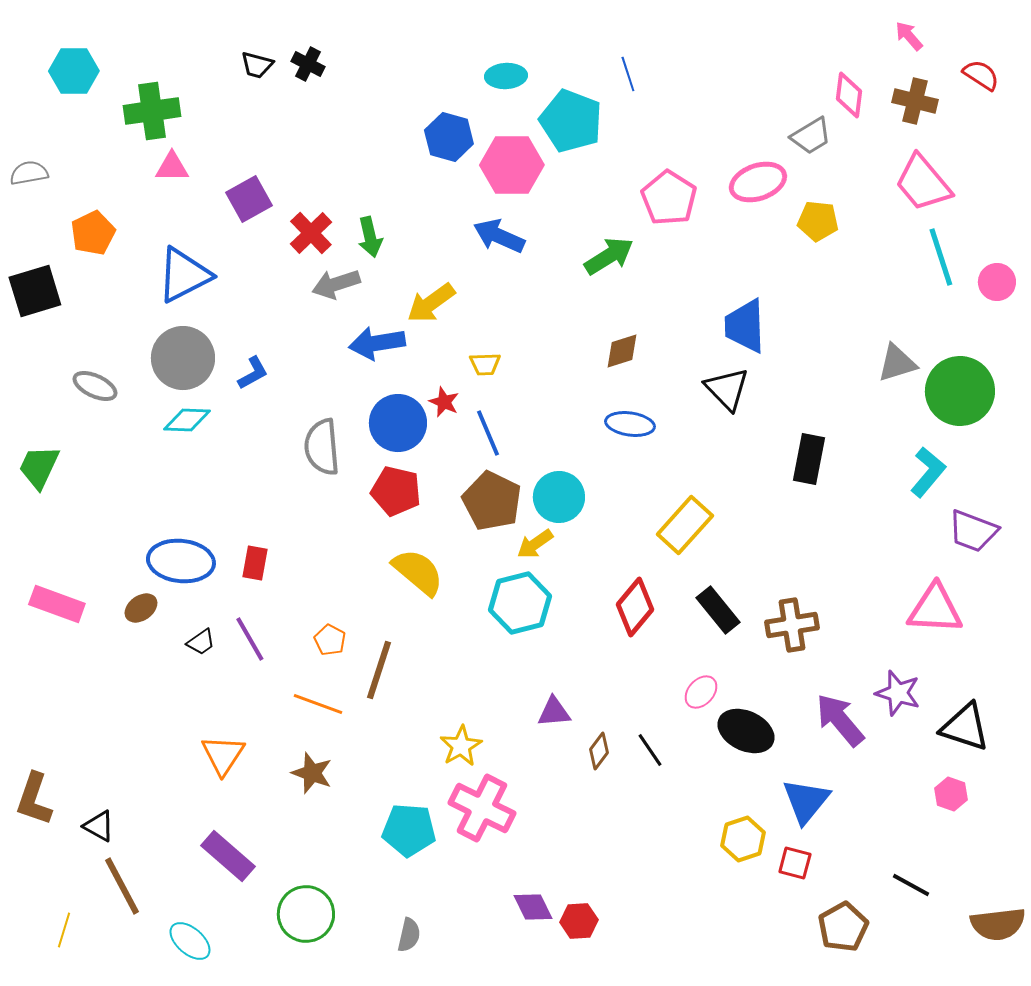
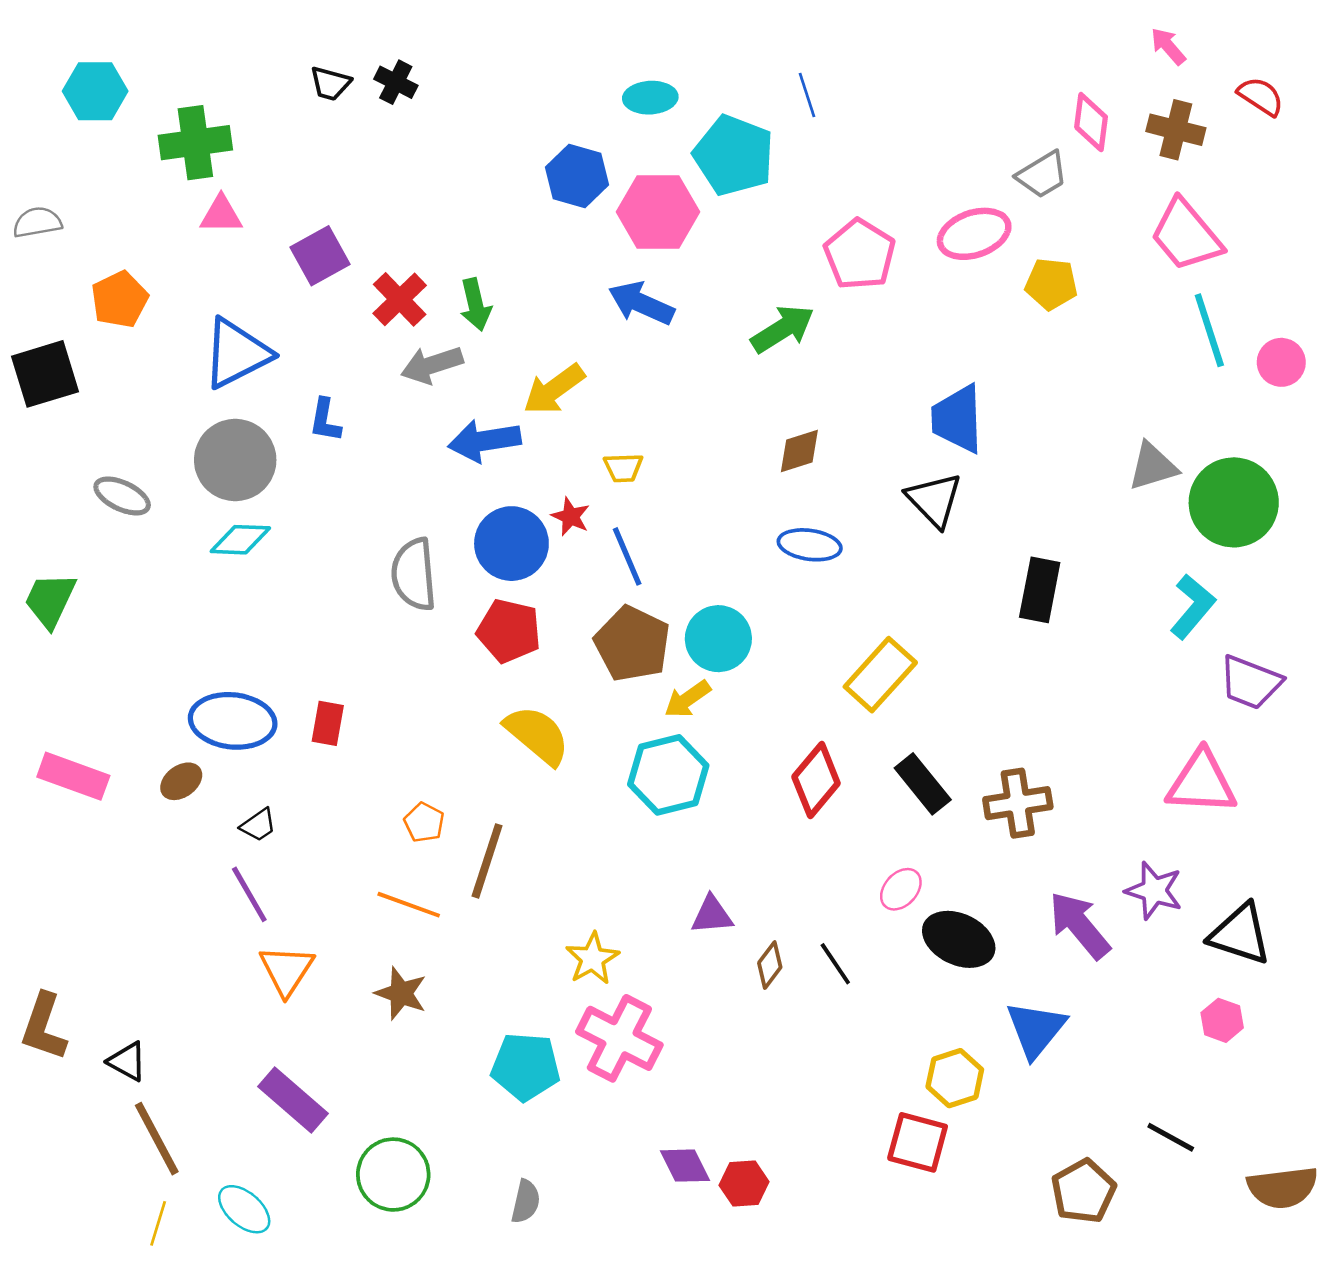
blue L-shape: (253, 373) -> (325, 420), moved, turned 129
purple line: (250, 639) -> (249, 894), moved
red square: (795, 863) -> (918, 1142), moved, size x1.4
yellow line: (64, 930) -> (158, 1223), moved

